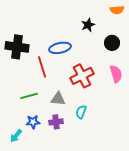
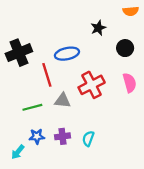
black cross: (17, 47) -> (19, 53), turned -30
gray triangle: (58, 99) -> (63, 101), moved
cyan semicircle: (81, 112) -> (88, 139), moved

